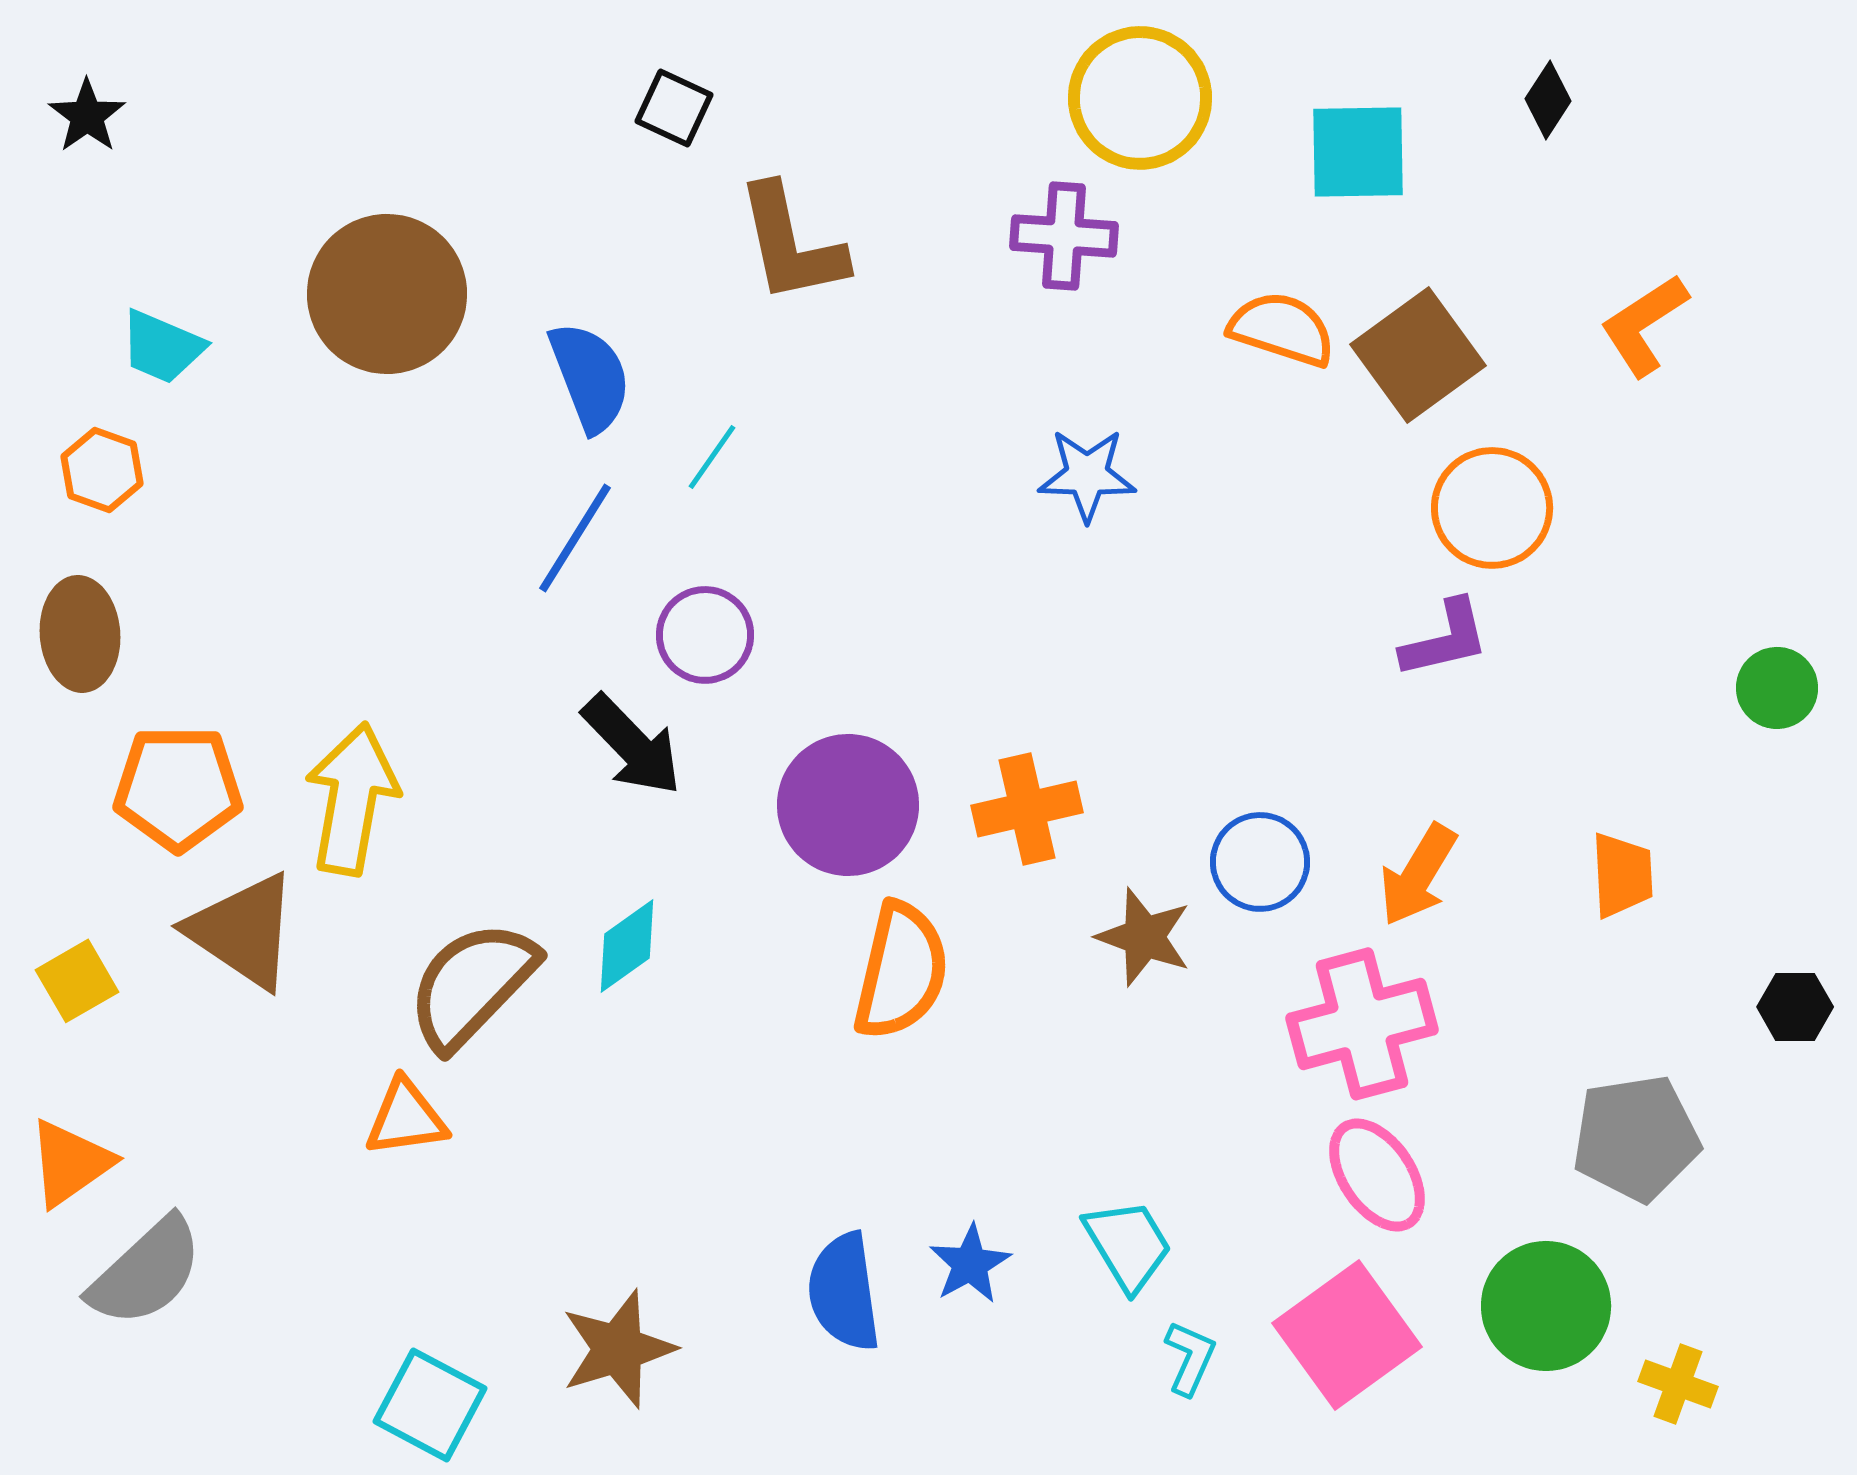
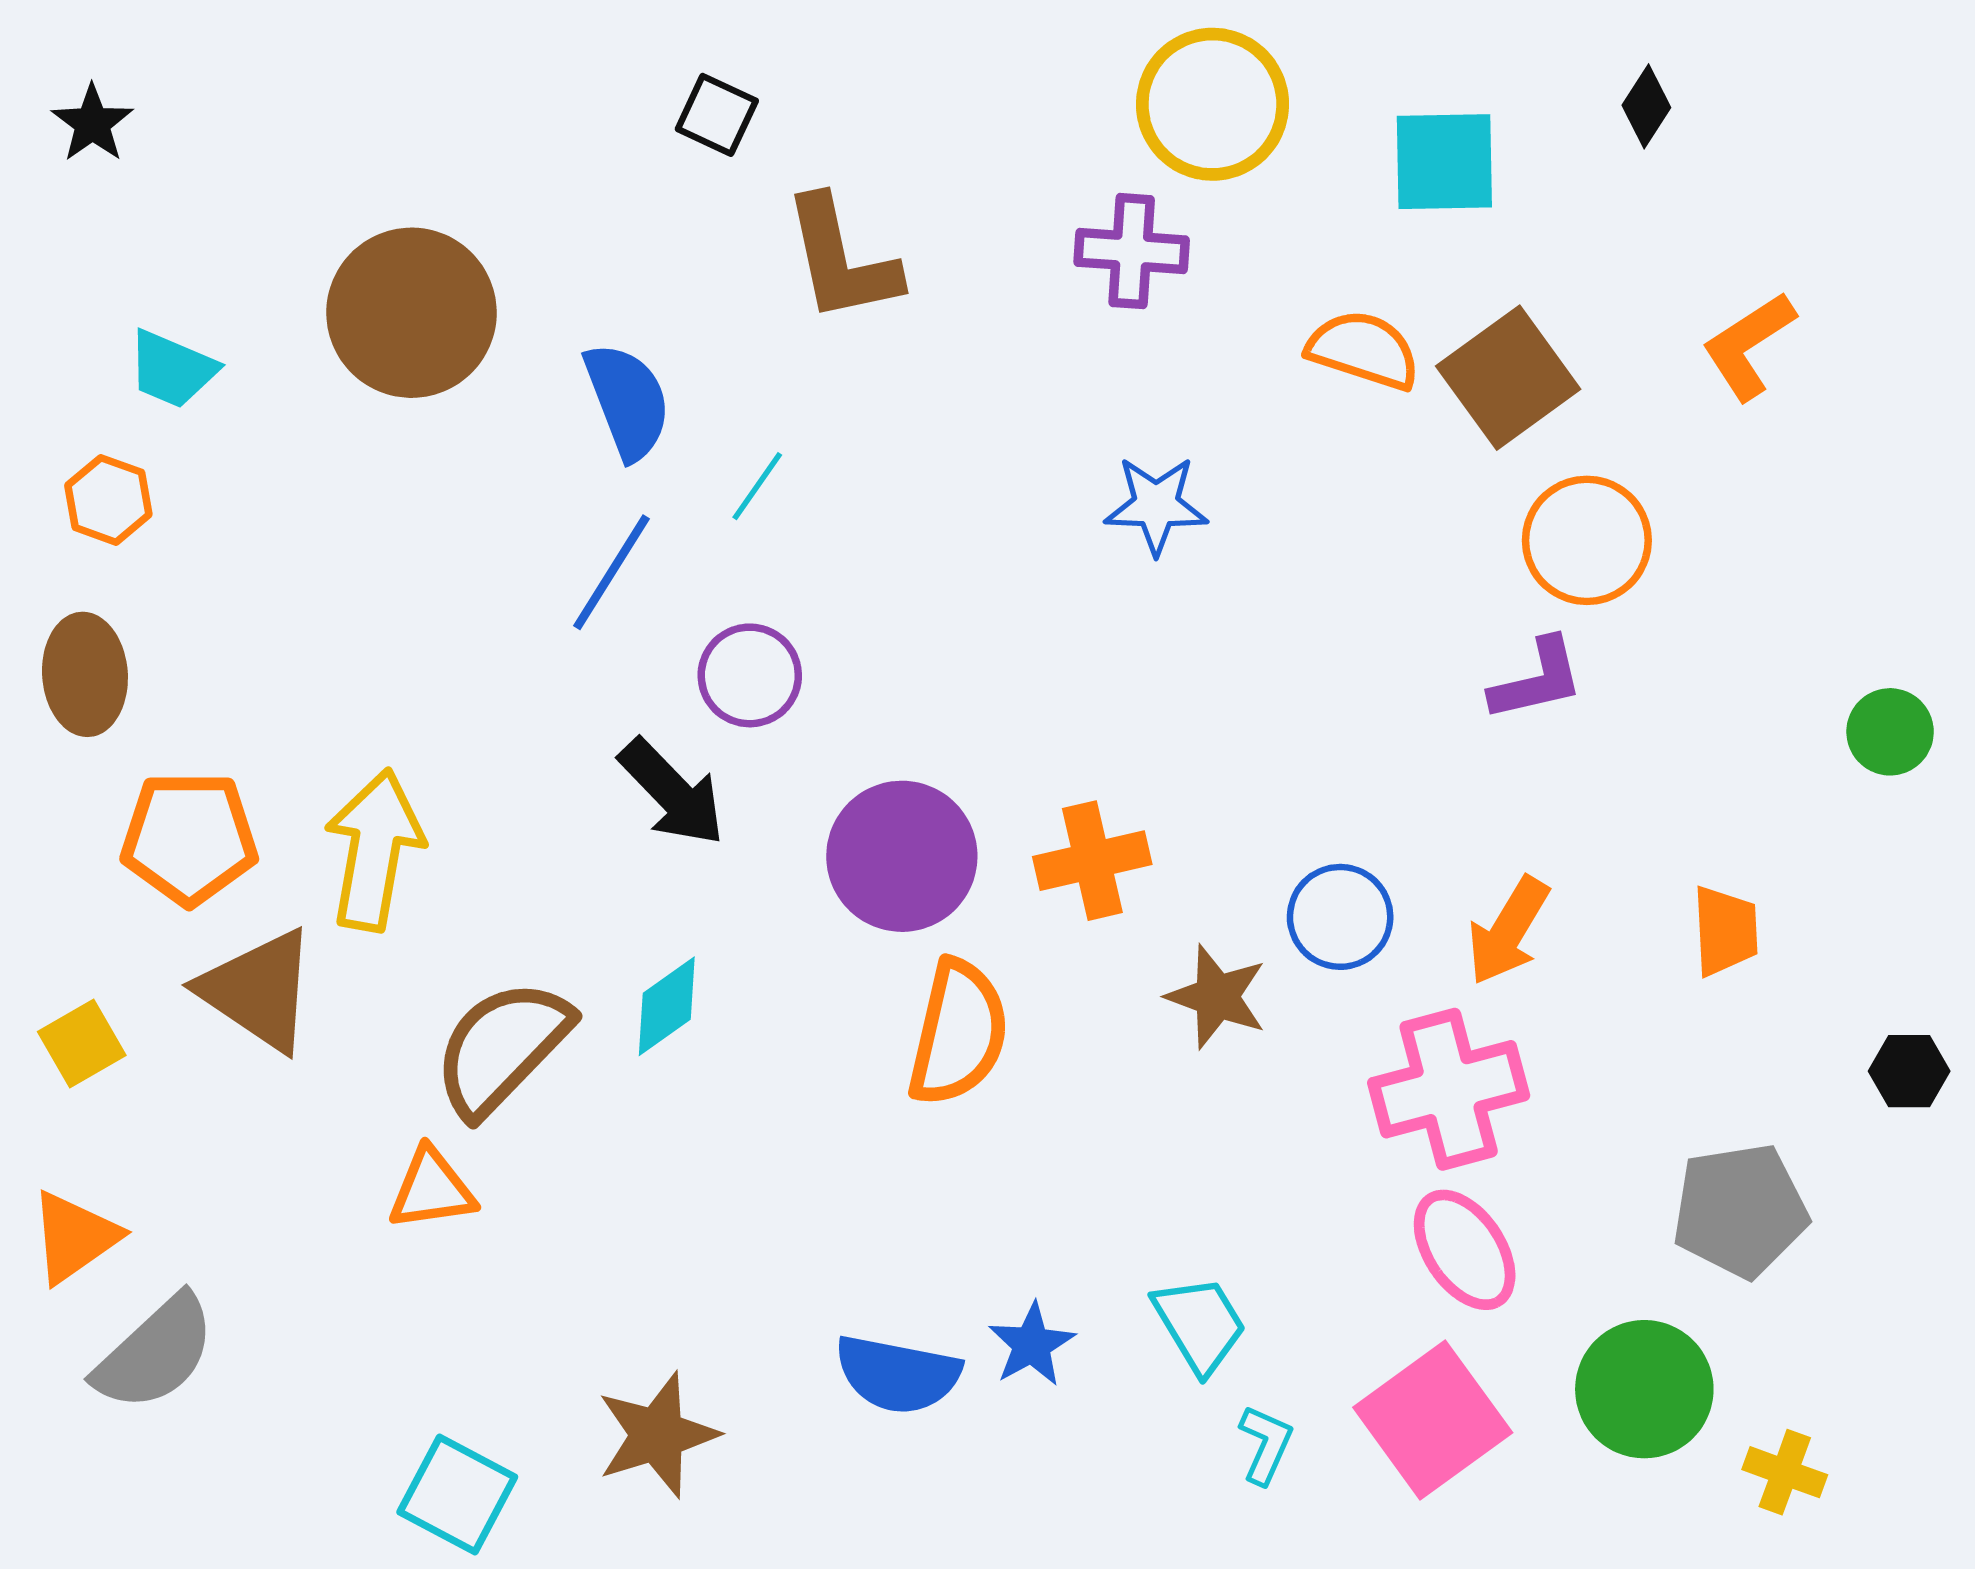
blue semicircle: (844, 1292) -> (898, 1374), turned -71

